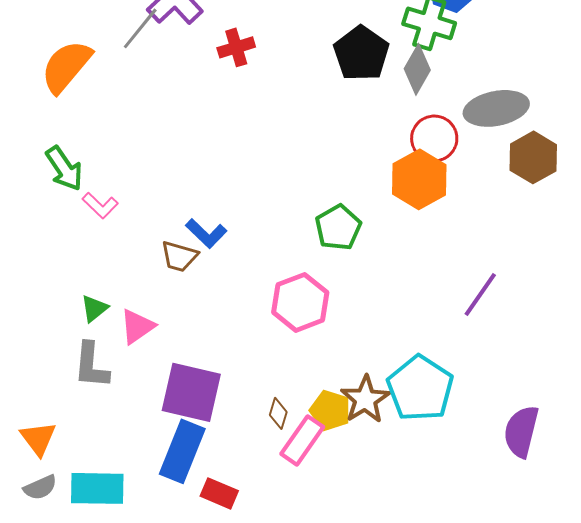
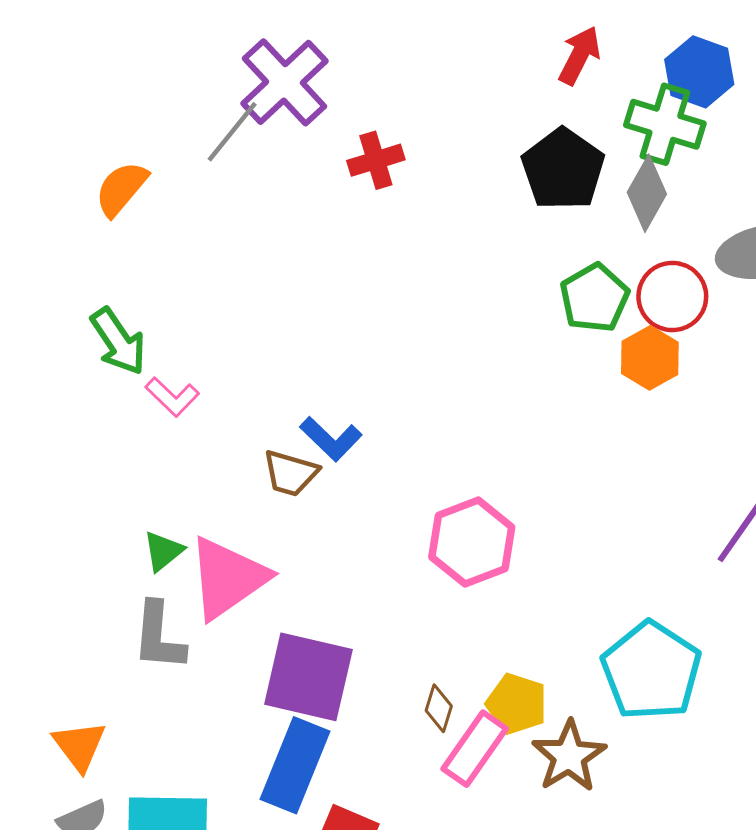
orange semicircle: (66, 66) -> (121, 189), size x0.7
orange hexagon: (419, 179) -> (650, 358), size x0.7
green pentagon: (338, 227) -> (594, 298), moved
pink triangle: (137, 326) -> (228, 578), size x1.6
brown star: (365, 399) -> (569, 756), moved

